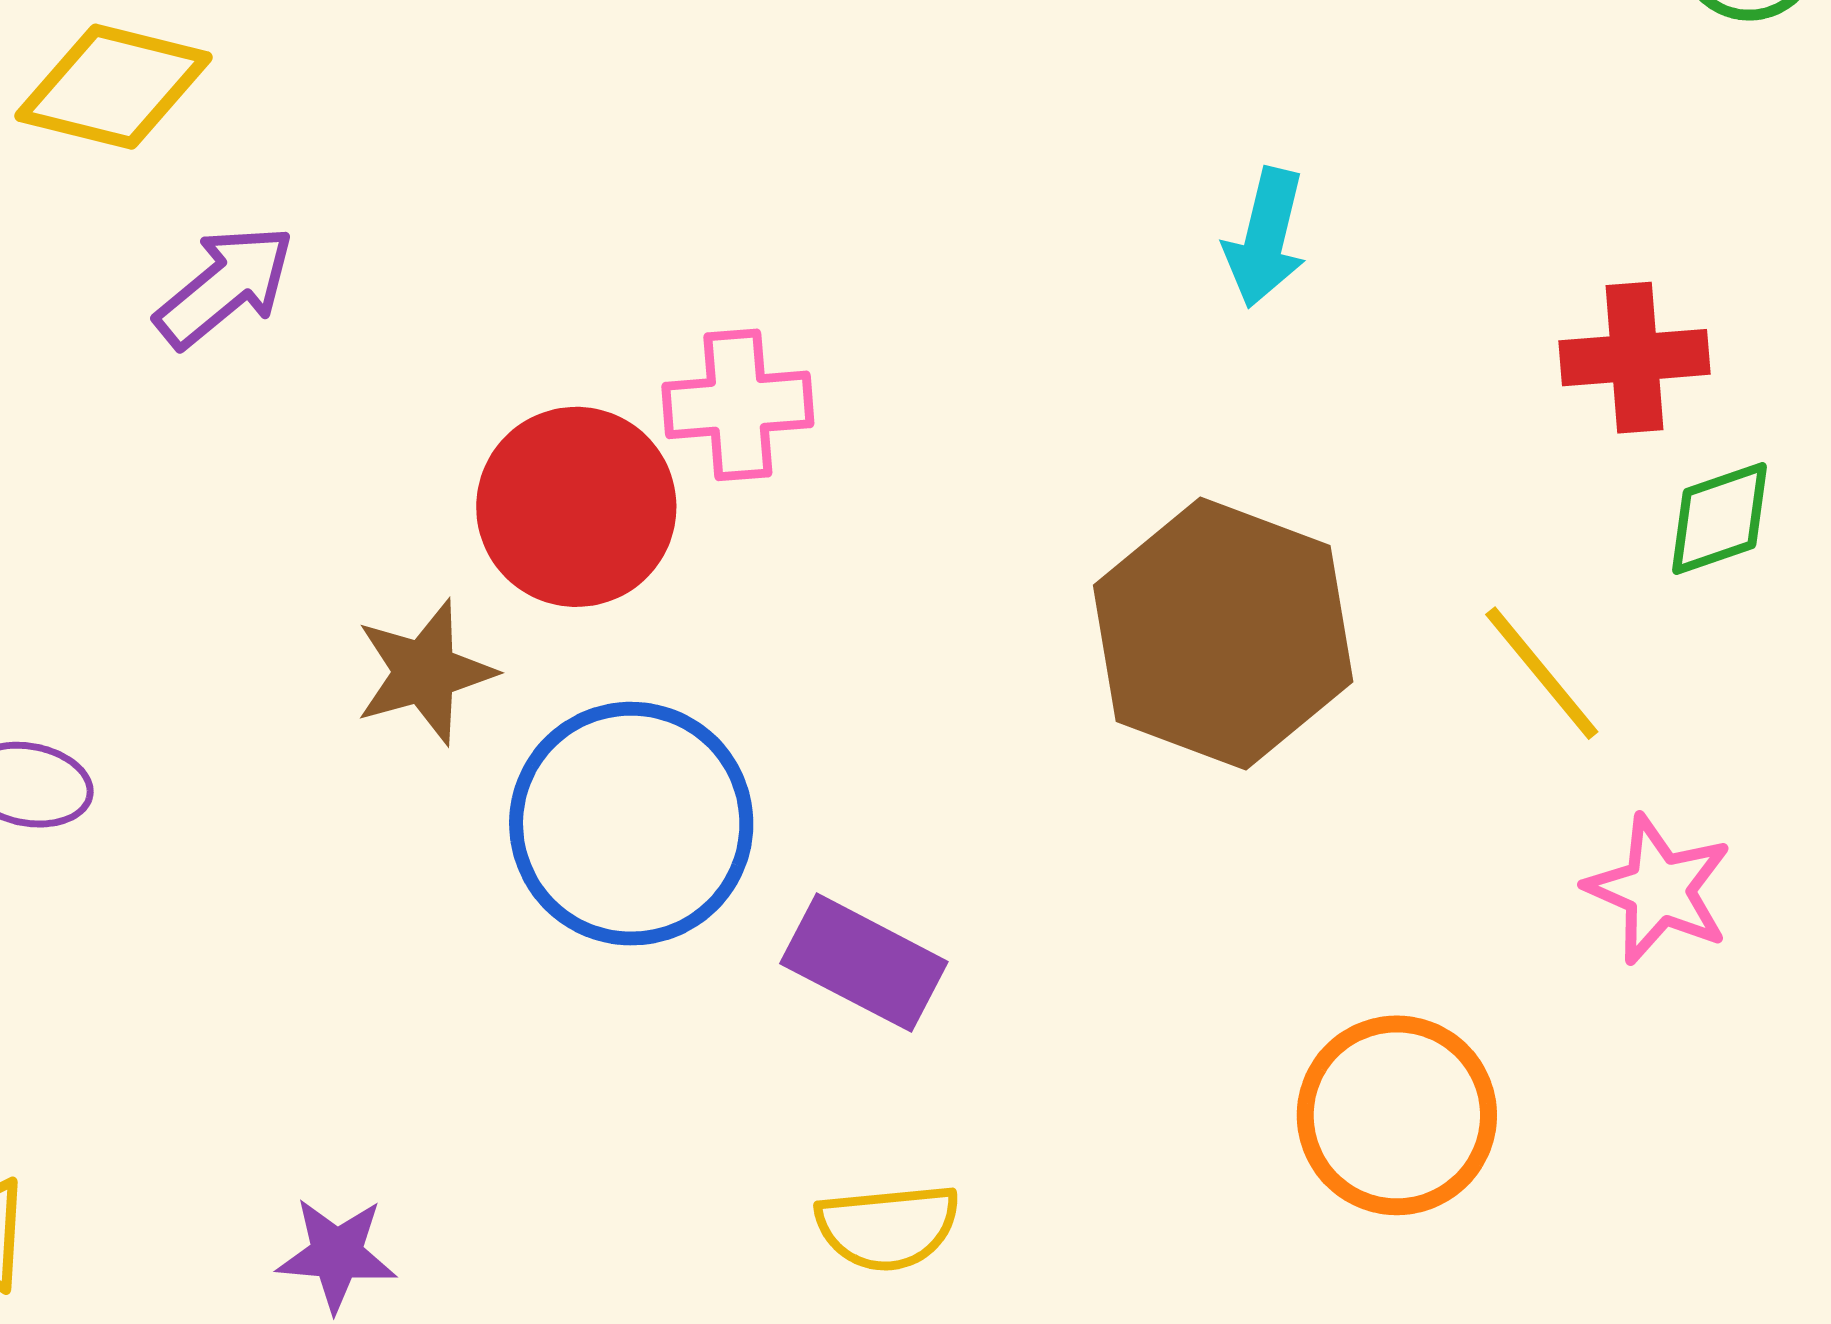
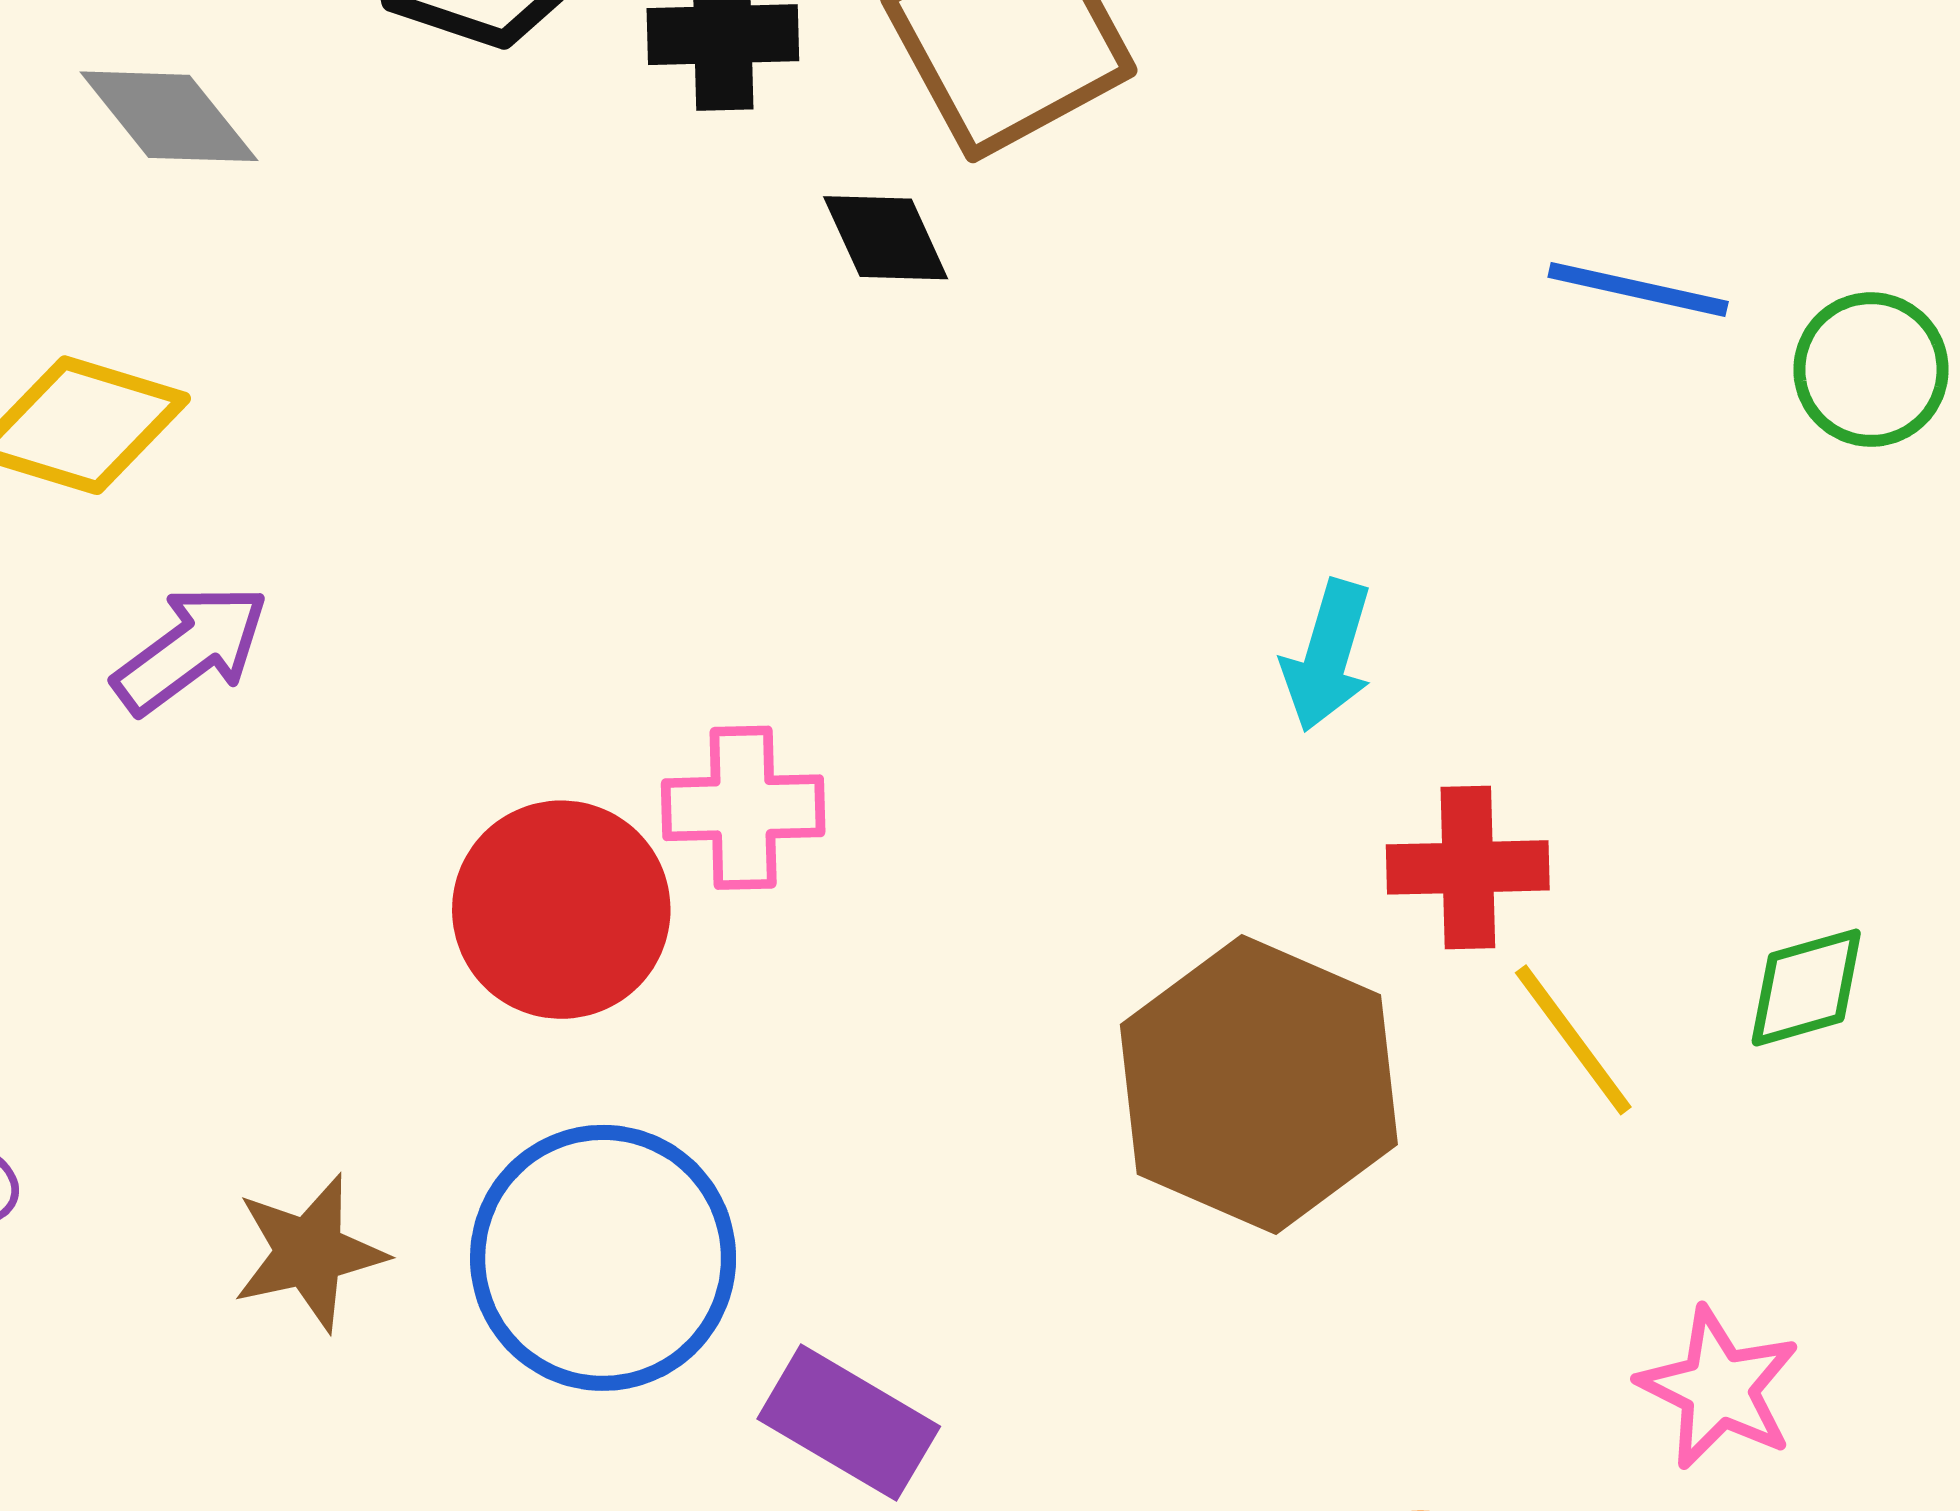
red cross: (1635, 358) -> (1468, 867), moved
brown star: (425, 672) -> (309, 1253), moved
yellow line: (1542, 673) -> (1573, 1040), moved

